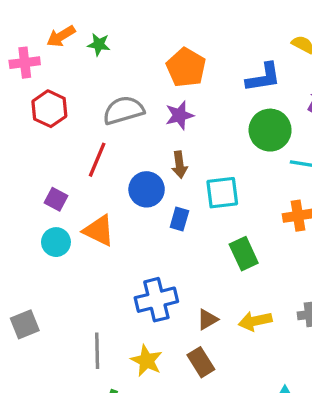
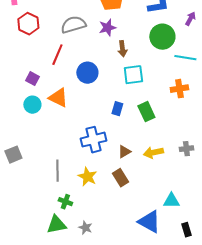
brown arrow: (179, 165) -> (122, 49), moved
blue rectangle: (179, 219) -> (117, 109), moved

